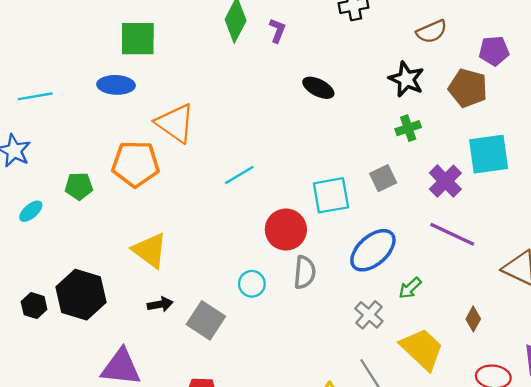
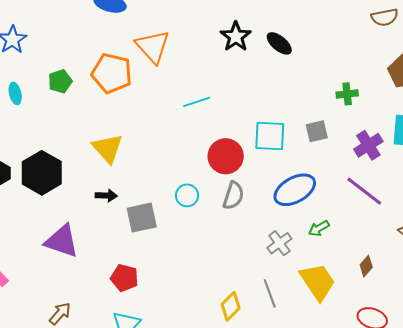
black star: (406, 79) -> (236, 37), moved
green pentagon: (79, 186) -> (60, 81), turned -30
cyan ellipse: (31, 211) -> (15, 93), turned -75
gray square: (206, 320) -> (142, 218), turned 32

